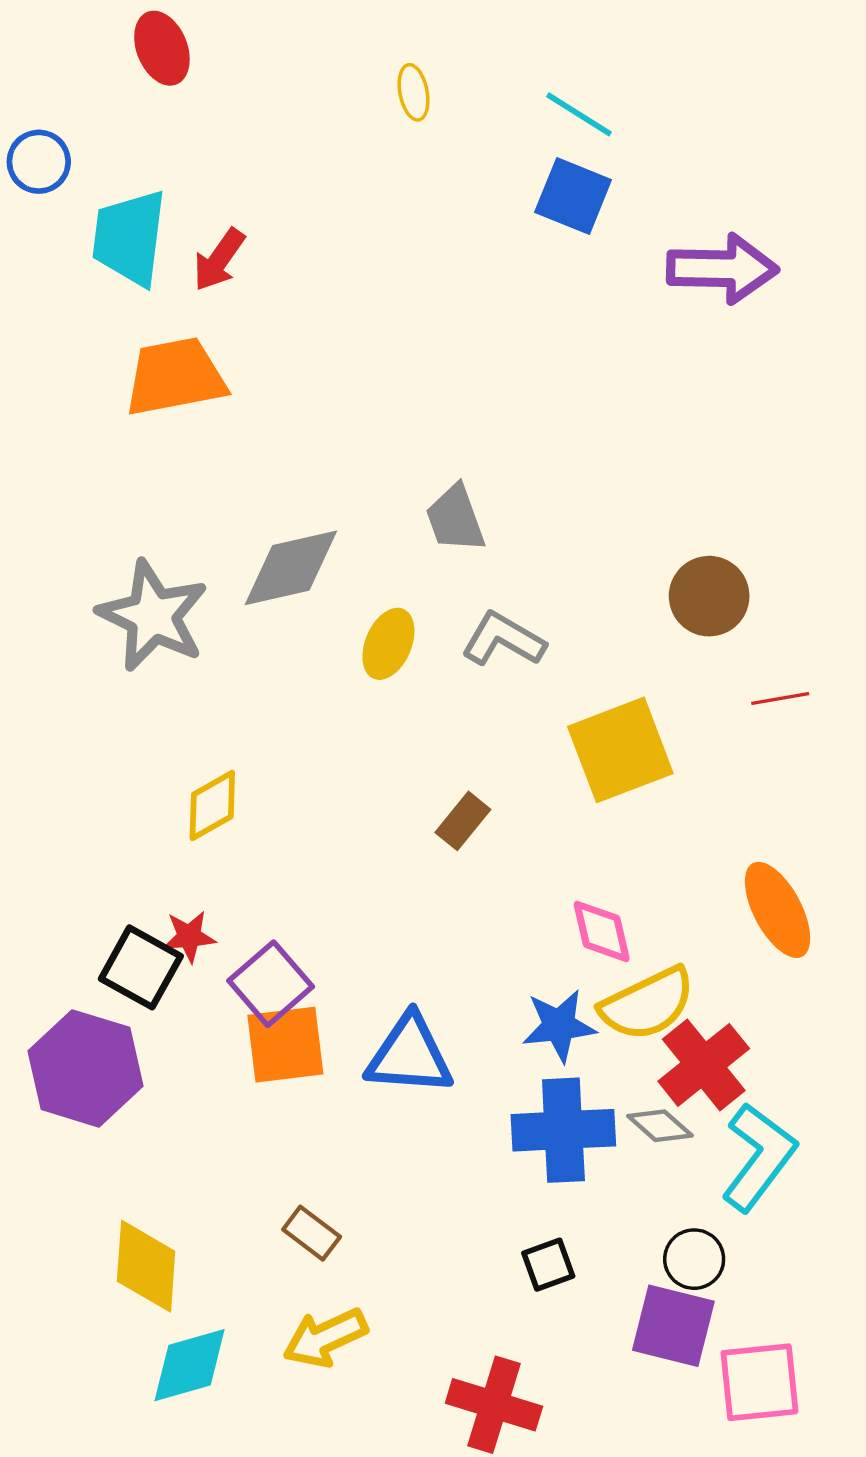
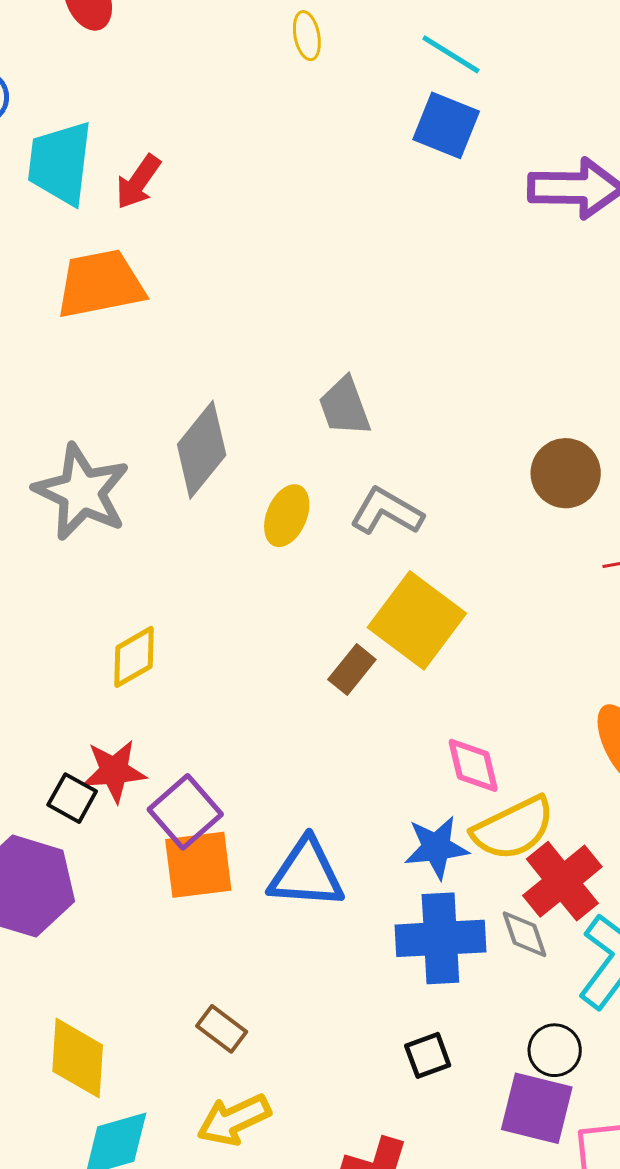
gray diamond: (291, 568) -> (202, 450), turned -38
yellow square: (620, 750) -> (417, 620), moved, turned -32
red star: (189, 936) -> (114, 771), size x1.4
black square: (141, 967) -> (72, 798), size x0.7
gray diamond: (660, 1126) -> (524, 934), turned 30

